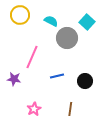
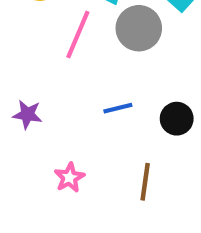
pink line: (32, 57) -> (78, 35), moved

